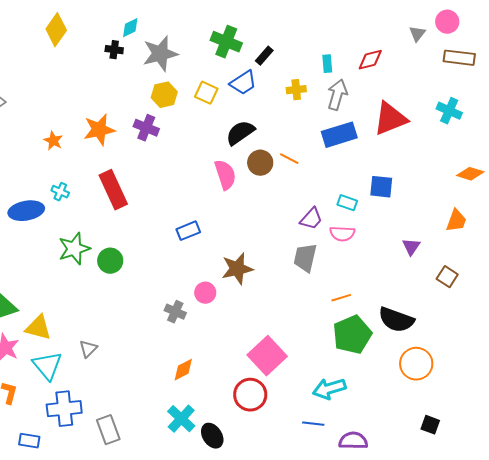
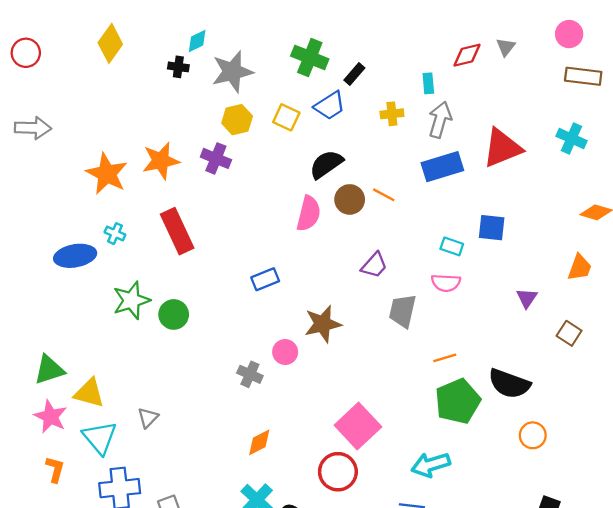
gray triangle: (417, 34) -> (506, 47), moved
red diamond: (370, 60) -> (467, 55), moved
orange star: (53, 141) -> (107, 174), size x1.8
pink semicircle: (225, 175) -> (309, 214), turned 32
purple trapezoid: (311, 219) -> (374, 265), moved
orange circle: (416, 364) -> (533, 435), size x0.7

